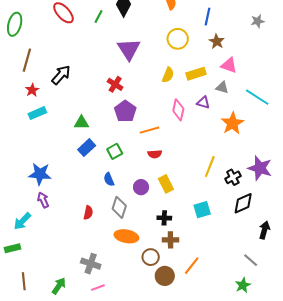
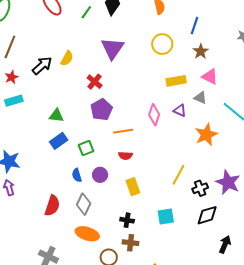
yellow semicircle: (168, 75) -> (67, 58), moved
purple circle: (141, 187) -> (100, 175), moved
red semicircle: (88, 213) -> (52, 206), size x1.5

